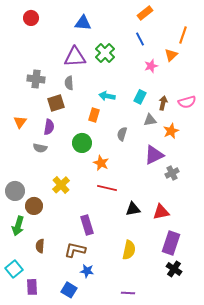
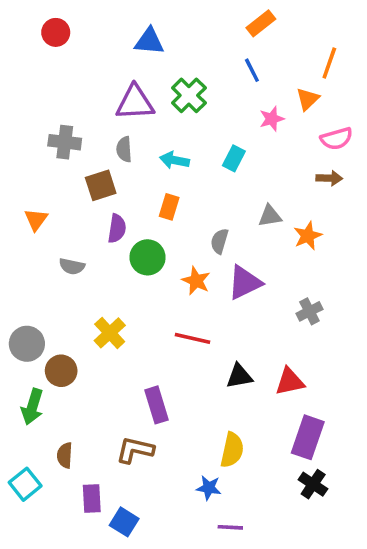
cyan arrow: (107, 96) -> (175, 160), moved
cyan rectangle: (140, 97) -> (234, 158), moved
pink semicircle: (187, 102) -> (336, 139), moved
brown arrow: (163, 103) -> (329, 178), moved, turned 80
purple semicircle: (49, 127) -> (117, 229), moved
purple triangle: (154, 155) -> (245, 283), moved
orange star: (101, 163) -> (196, 281), moved
brown semicircle: (40, 246) -> (65, 455), moved
blue star: (87, 271) -> (209, 488), moved
purple rectangle: (32, 287) -> (92, 499), moved

